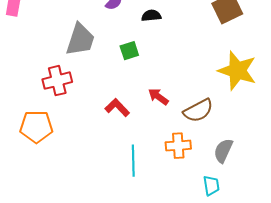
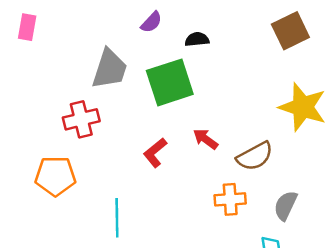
green square: (129, 51) -> (170, 82), size x2.0
red L-shape: (117, 108) -> (155, 153), turned -85
cyan line: (133, 161) -> (117, 218), moved

